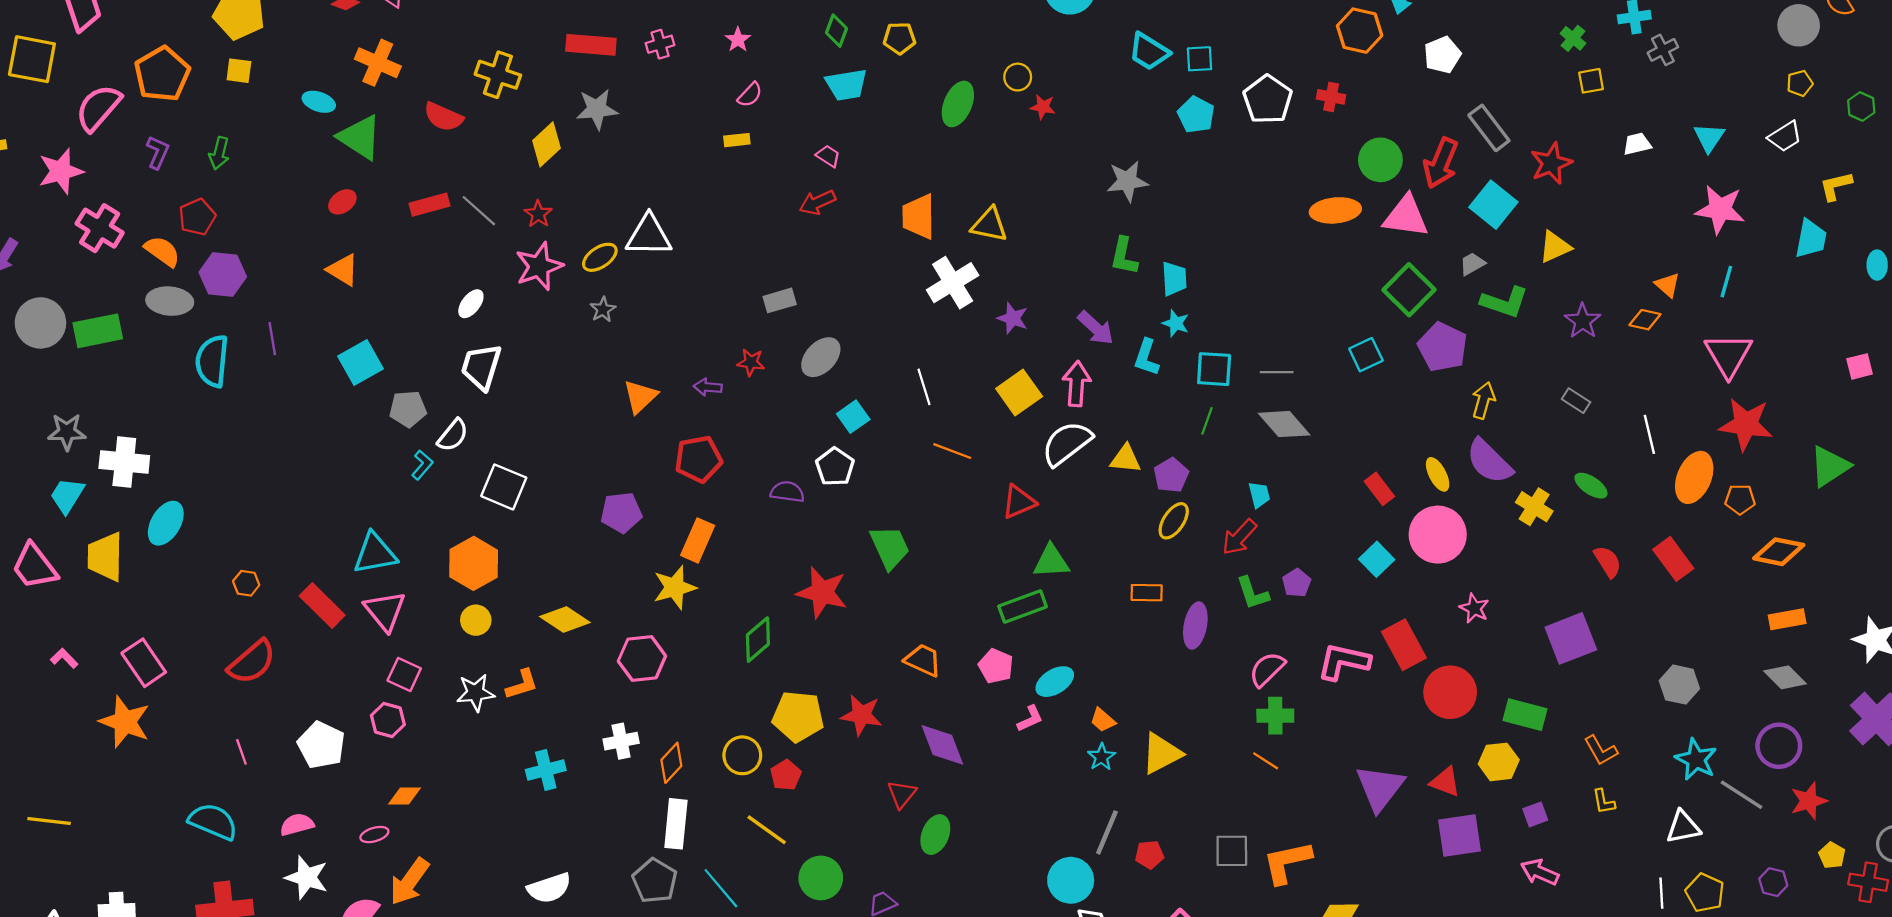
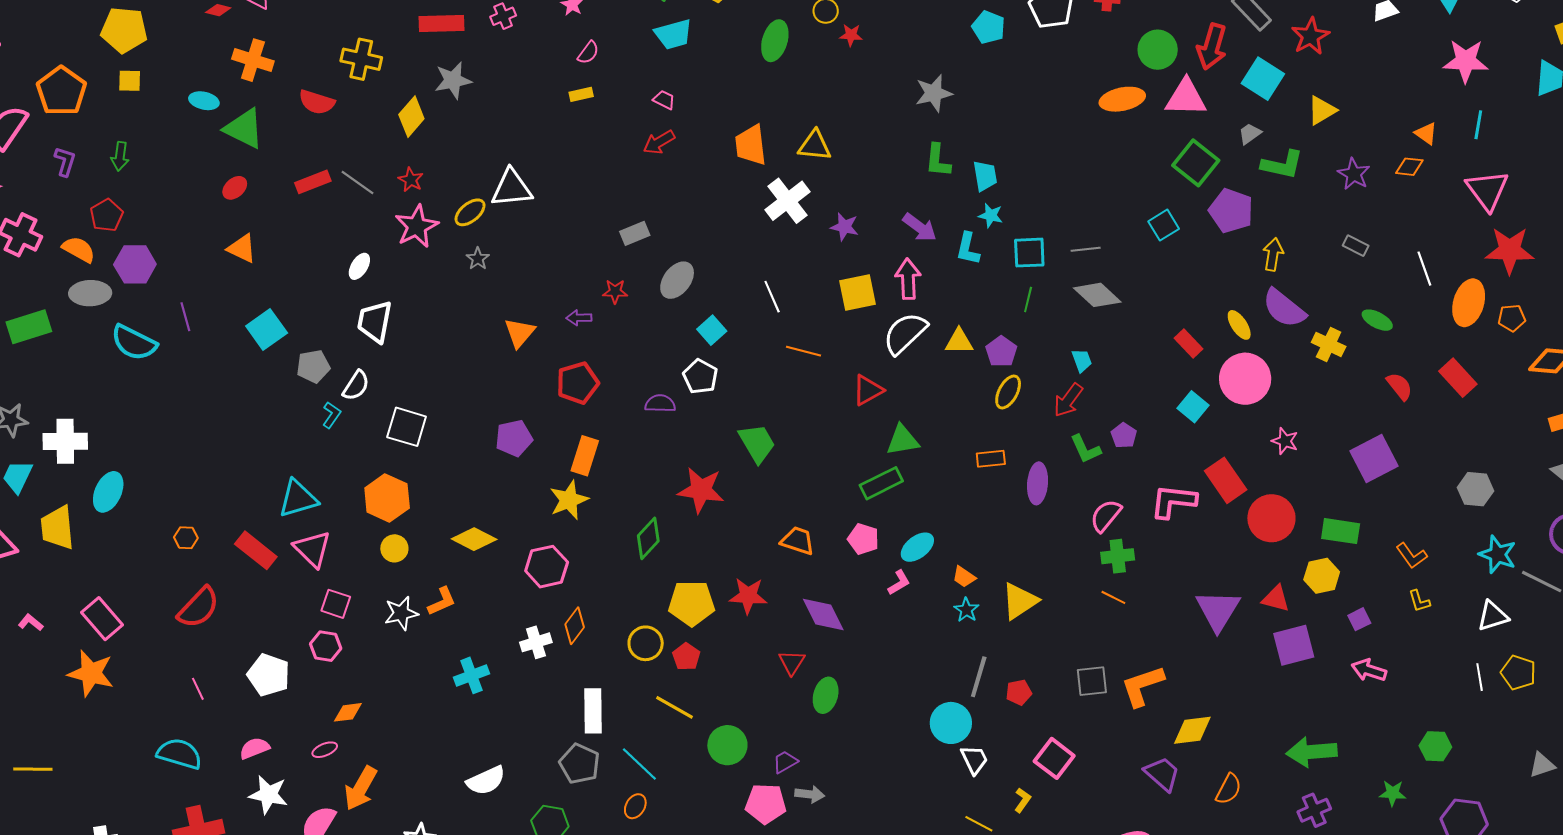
cyan semicircle: (212, 361) -> (134, 343), turned -63
yellow square: (1019, 393) -> (858, 292), turned 30
orange diamond: (671, 763) -> (575, 626), moved

